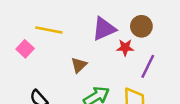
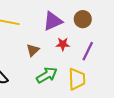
red star: (125, 48) -> (63, 44), moved

